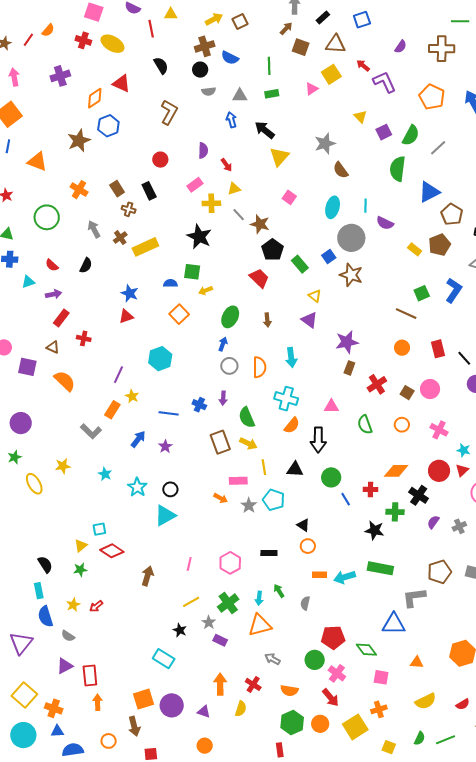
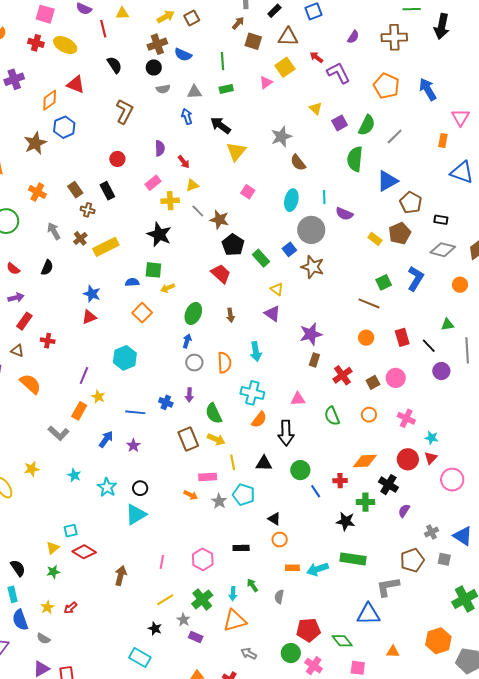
brown square: (407, 393) -> (373, 382), turned 32
gray cross: (459, 526) -> (431, 532), moved

